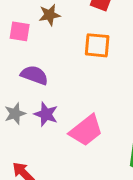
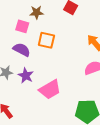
pink square: (20, 31) -> (22, 26), moved
orange square: (97, 45) -> (46, 40), moved

